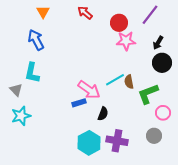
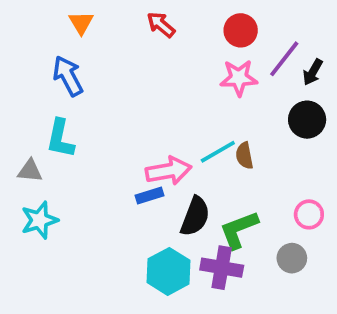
purple line: (150, 15) -> (284, 59), moved
red circle: (119, 23) -> (241, 30), moved
black arrow: (158, 43) -> (313, 72), moved
gray triangle: (16, 90) -> (30, 171), turned -40
pink arrow: (89, 90) -> (168, 171), turned -45
green L-shape: (148, 94) -> (239, 230), moved
black semicircle: (103, 114) -> (195, 216), size x1.5

